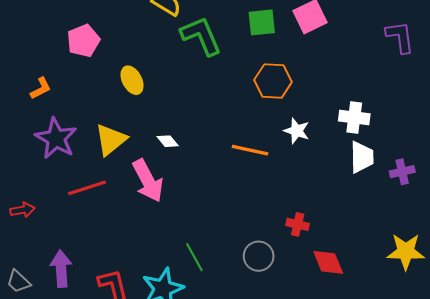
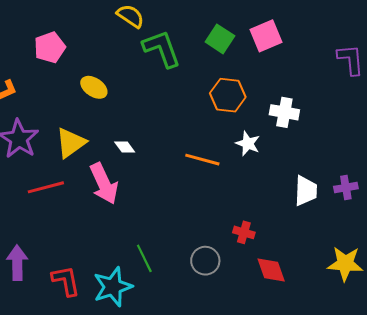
green square: (262, 22) -> (220, 39), turned 36
yellow ellipse: (132, 80) -> (94, 87), turned -32
white cross: (354, 117) -> (284, 112), moved
white trapezoid: (362, 157) -> (306, 191), moved

